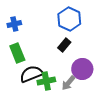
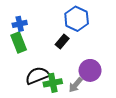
black rectangle: (64, 45) -> (62, 41), moved
green rectangle: (17, 53) -> (19, 42), moved

